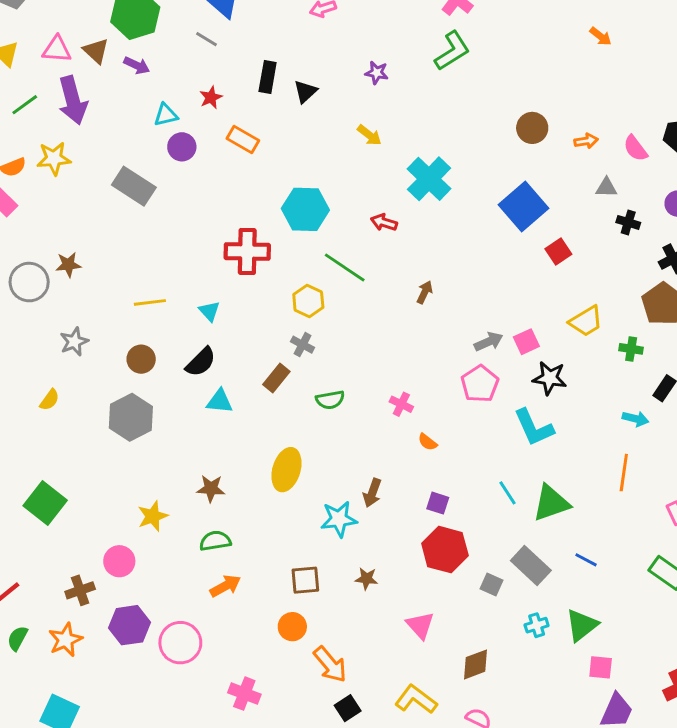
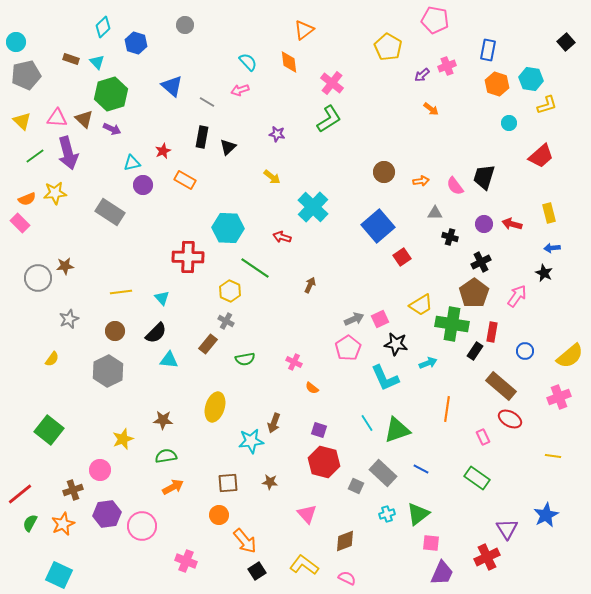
gray line: (207, 39) -> (207, 102), moved
green cross: (631, 349) -> (452, 324), size x2.0
cyan arrow: (635, 419) -> (428, 363), moved, turned -36

